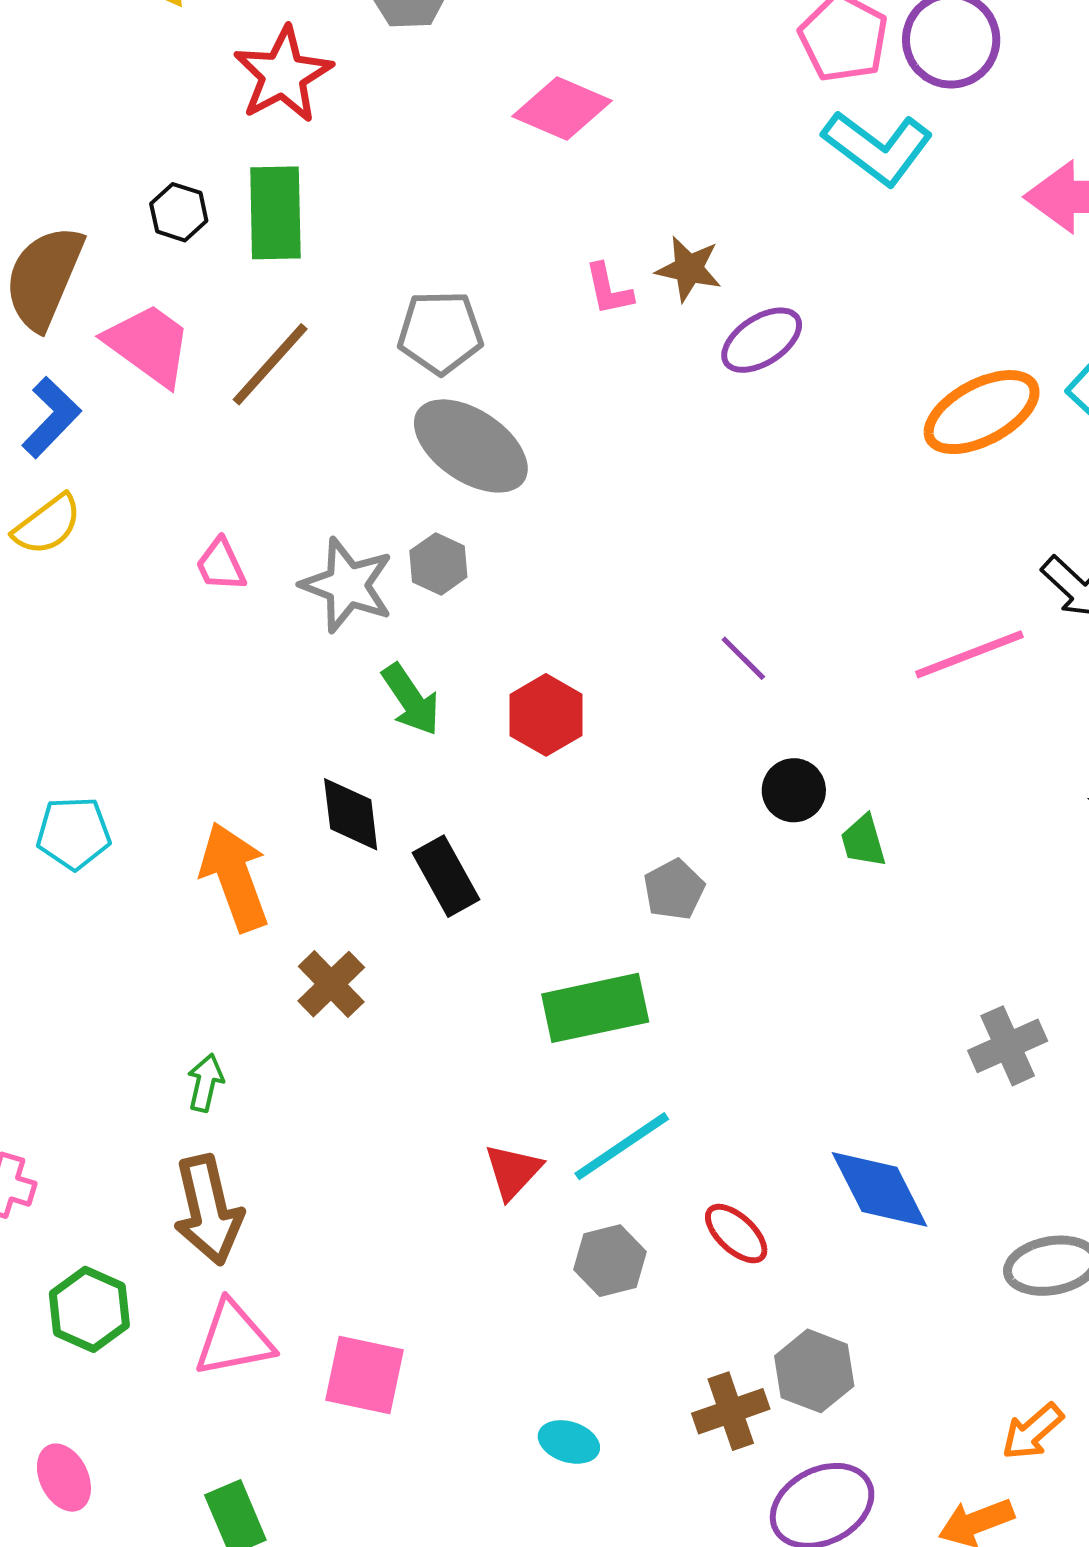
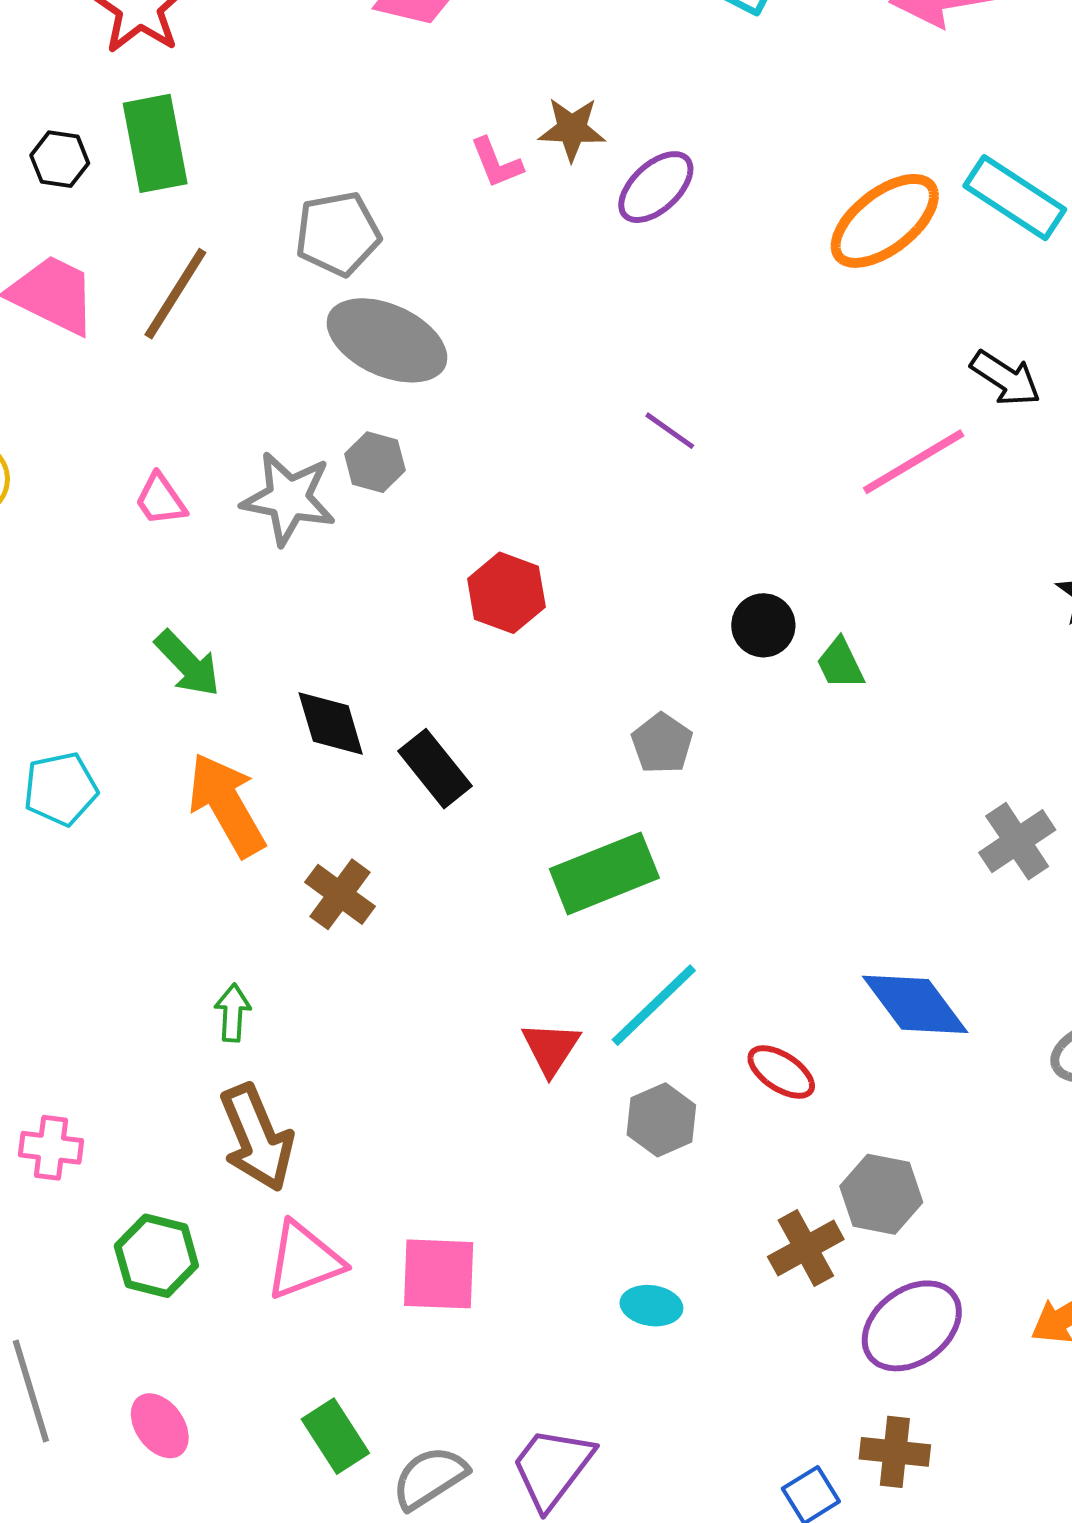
purple line: (743, 658) -> (670, 431), moved
green arrow: (411, 700) -> (188, 664), moved

